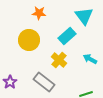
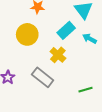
cyan arrow: (90, 59) -> (90, 39), moved

